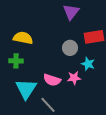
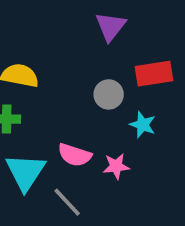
pink star: (74, 78) -> (116, 166), moved

